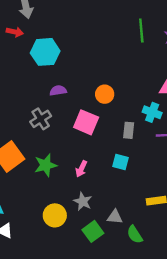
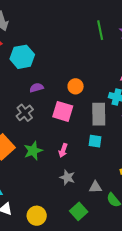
gray rectangle: (129, 130) -> (99, 114), size x1.6
yellow circle: (55, 215) -> (37, 216), moved
green square: (93, 231) -> (79, 211), moved

